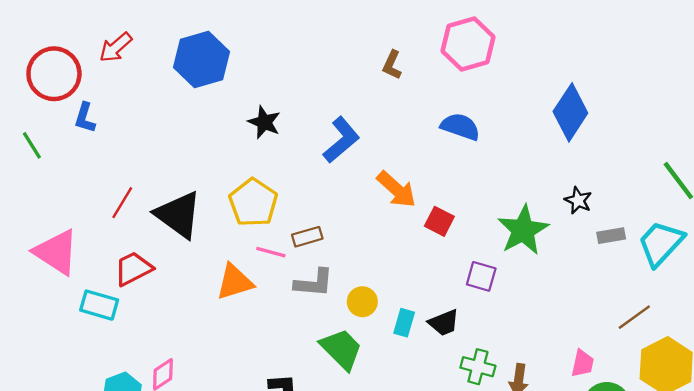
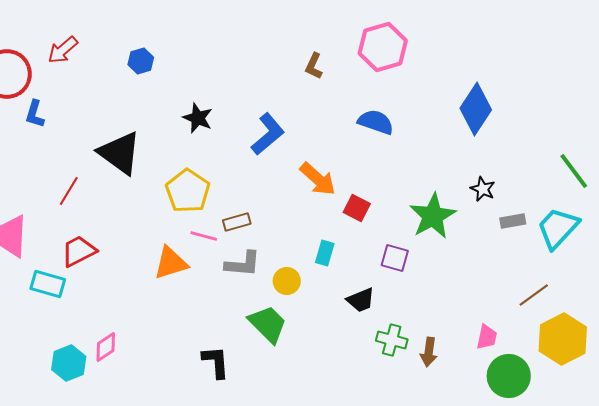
blue hexagon: (202, 59) -> (141, 61), size x0.5
black triangle: (178, 215) -> (120, 153), moved
cyan rectangle: (404, 323) -> (325, 253), moved

